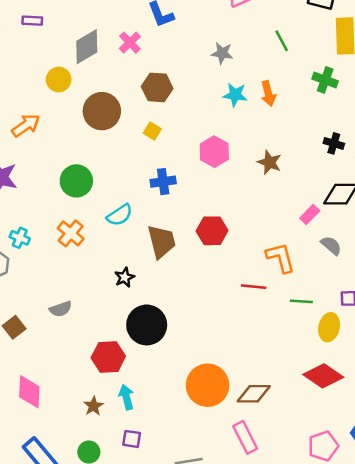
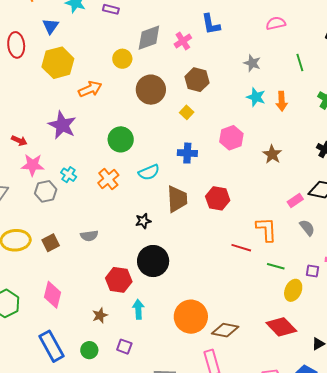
cyan arrow: (126, 397) -> (138, 309), moved

